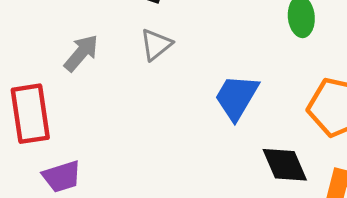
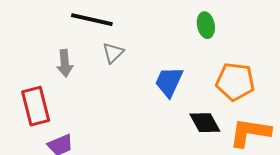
gray arrow: (81, 53) -> (65, 63), turned 140

